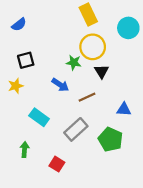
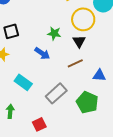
yellow circle: (93, 47) -> (83, 19), moved
brown line: (87, 97) -> (75, 63), moved
red square: (57, 164) -> (39, 124), turned 32

